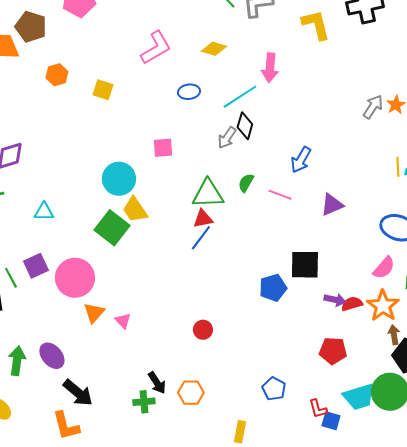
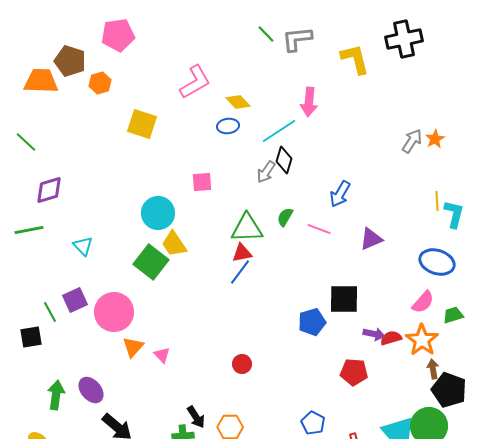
yellow diamond: (214, 49) -> (238, 102), moved, turned 30
orange hexagon: (57, 75) -> (100, 83), moved
yellow square: (103, 90) -> (142, 124), size x1.4
cyan triangle: (44, 212) -> (83, 246), turned 45
red pentagon: (333, 351) -> (354, 372), moved

